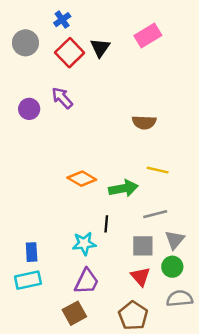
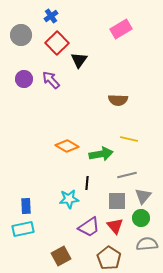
black triangle: (100, 48) -> (79, 60), moved
purple circle: (29, 109) -> (24, 79), moved
purple trapezoid: (87, 281) -> (89, 227), moved, turned 30

